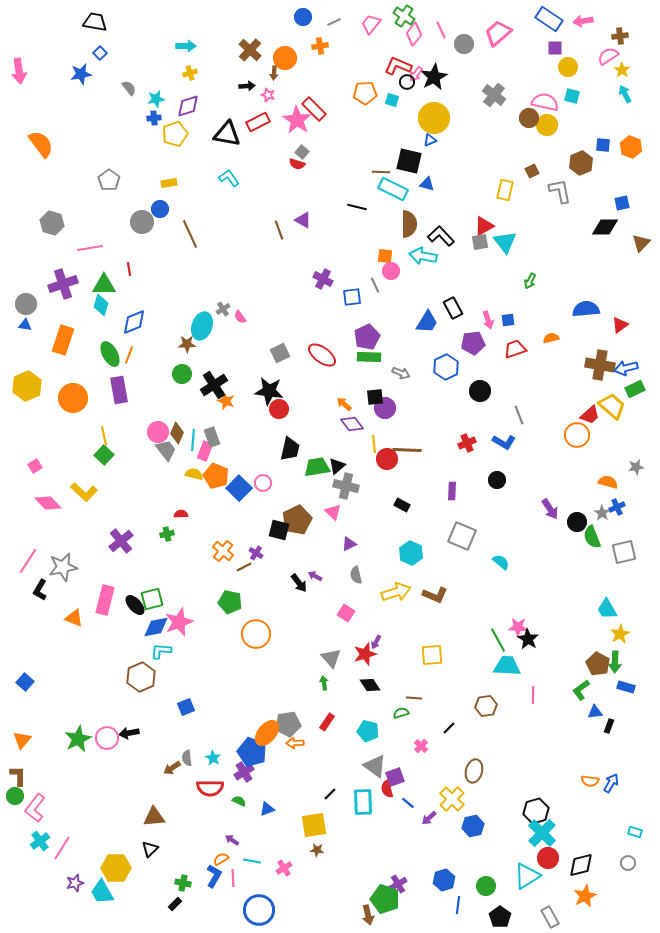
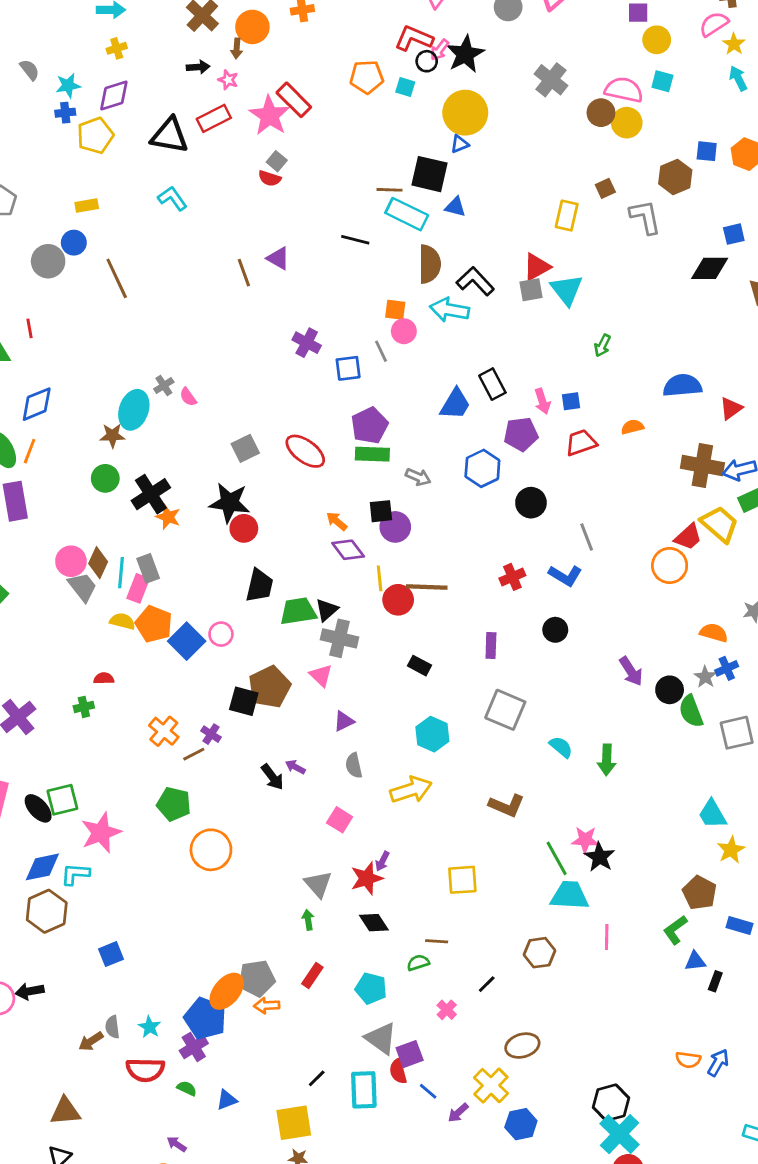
brown L-shape: (435, 595) -> (507, 806), moved
blue diamond: (156, 627) -> (42, 867), moved
green arrow: (615, 662) -> (607, 760), moved
brown ellipse: (474, 771) -> (522, 1046), turned 60

